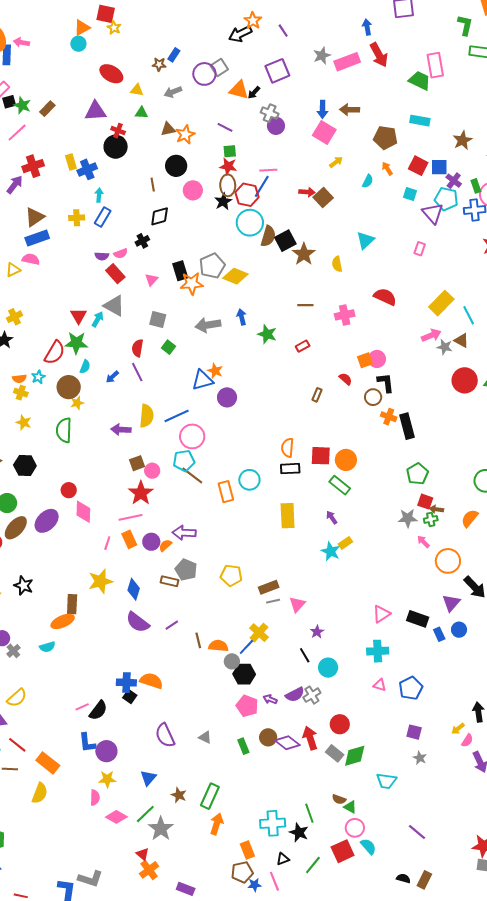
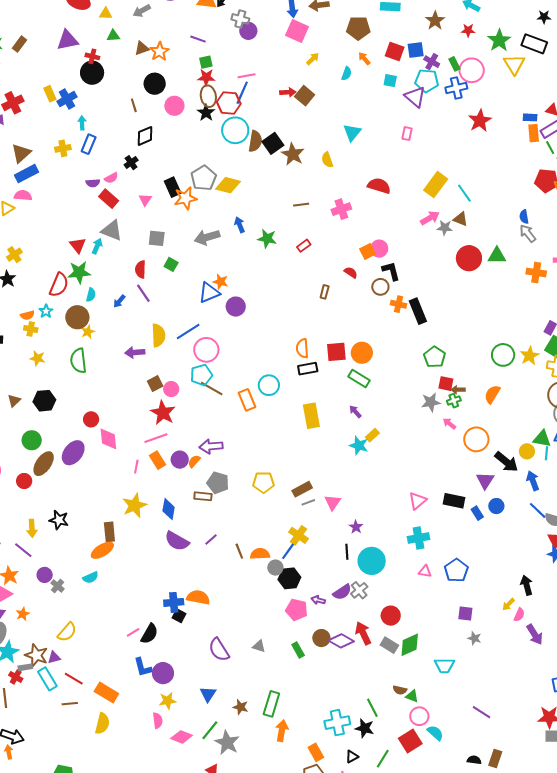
black line: (305, 655) -> (347, 552), turned 35
cyan circle: (328, 668) -> (372, 561), size x1.4

